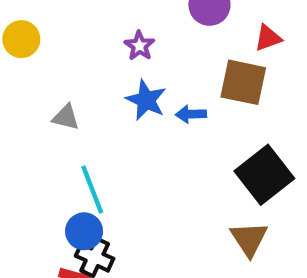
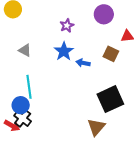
brown square: (243, 82) -> (111, 54), size x0.7

